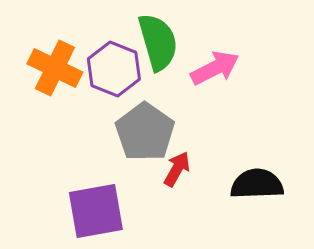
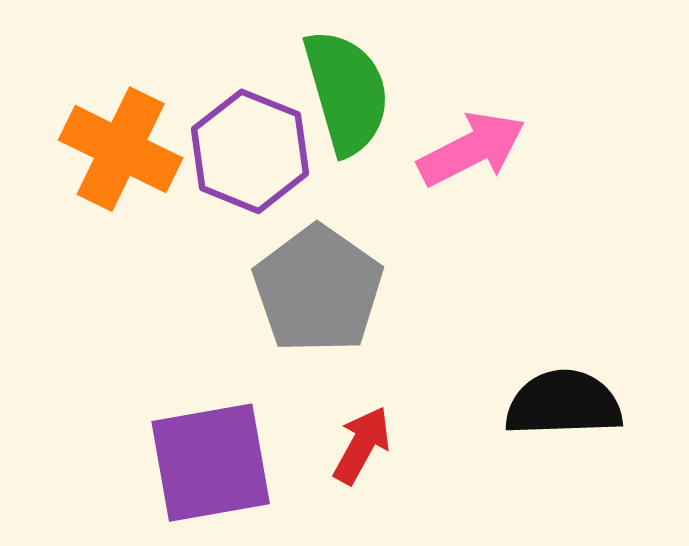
red arrow: (177, 169) -> (362, 445), moved

